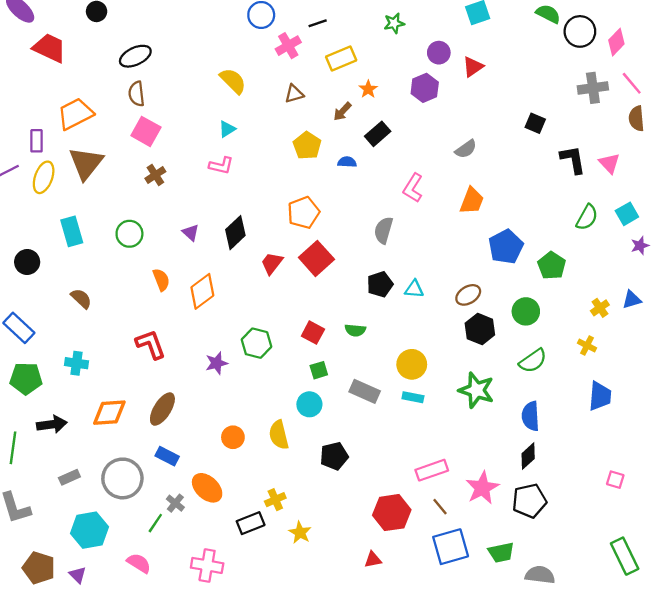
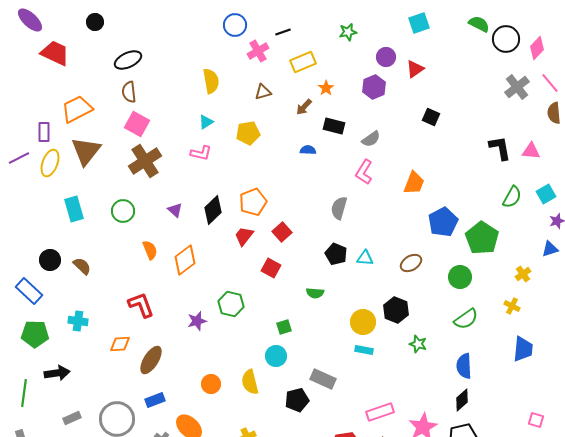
yellow semicircle: (233, 81) -> (211, 81), turned 35
gray cross: (593, 88) -> (517, 87), turned -30
black square: (535, 123) -> (431, 117), moved
black rectangle: (378, 134) -> (334, 126), turned 55
yellow pentagon: (307, 146) -> (248, 133), moved, turned 30
gray semicircle: (466, 149) -> (371, 139), moved
pink triangle: (609, 163) -> (531, 151), turned -42
brown cross: (155, 175) -> (145, 161), size x1.8
orange pentagon: (304, 213) -> (253, 202), moved
red square: (316, 258) -> (282, 232), size x0.7
black circle: (27, 262) -> (50, 260), moved
green pentagon: (552, 266) -> (482, 238), size x1.4
black pentagon: (380, 284) -> (336, 254), turned -30
blue triangle: (632, 300) -> (550, 249), moved
black hexagon: (480, 329) -> (396, 310), moved
red square: (313, 333) -> (271, 268), moved
green star: (476, 390) -> (418, 344), size x0.6
gray rectangle: (365, 391) -> (323, 379), moved
orange diamond: (109, 413) -> (120, 344), moved, size x0.7
blue rectangle: (167, 456) -> (155, 400), turned -48

